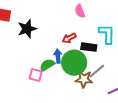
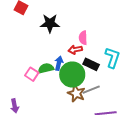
pink semicircle: (80, 11) -> (83, 38), moved
black star: (27, 29) -> (50, 23), moved

